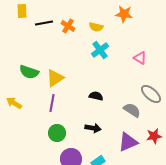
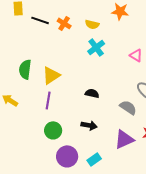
black line: (44, 23) -> (40, 20), turned 30
green semicircle: (29, 72) -> (25, 69), turned 78

